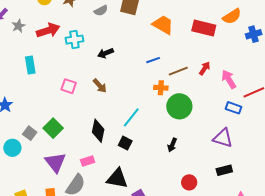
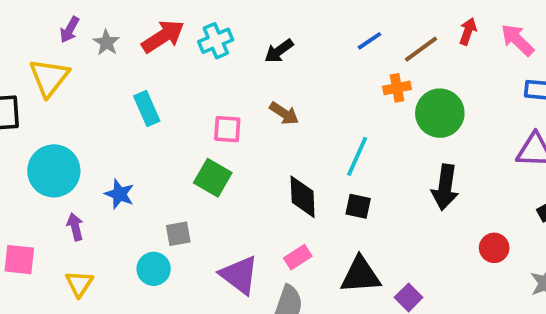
green square: (53, 128) -> (213, 178), moved
gray square: (30, 133) -> (178, 234), turned -32
black arrow: (172, 145) -> (445, 187), size x1.6

